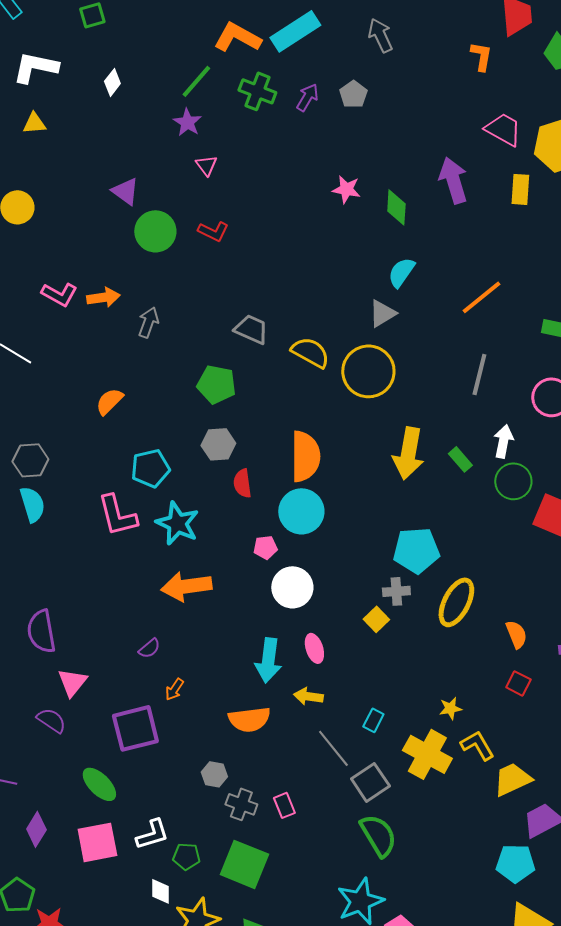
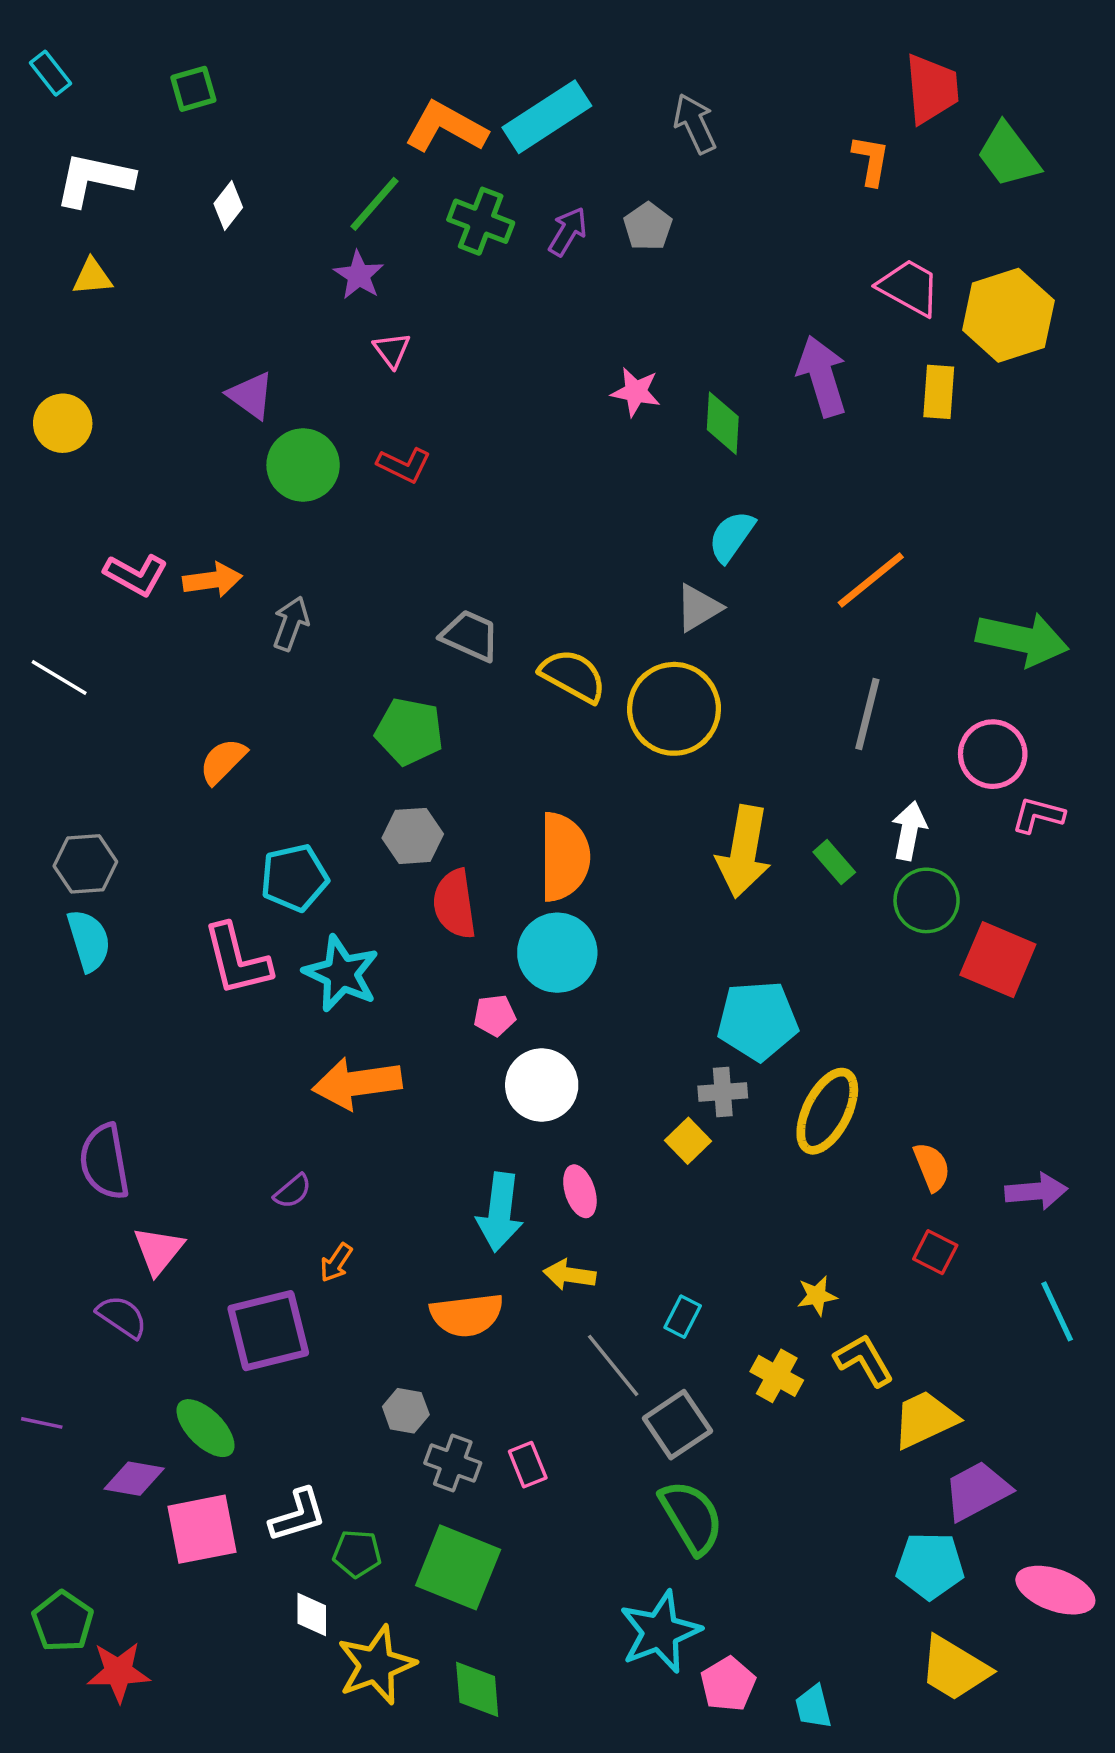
red semicircle: (242, 483) -> (455, 904), size x1.4
yellow cross: (427, 754) -> (777, 1376), size x0.6
purple diamond: (36, 829) -> (134, 1479), moved, turned 68

